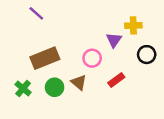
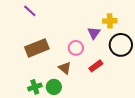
black circle: (147, 55) -> (121, 45), size x1.5
green circle: (55, 87) -> (54, 87), moved
green cross: (23, 88) -> (35, 87), moved, turned 32

